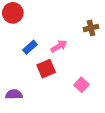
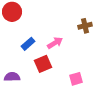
pink square: (81, 85) -> (76, 79), turned 32
purple semicircle: (14, 94) -> (12, 77), moved

